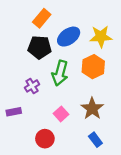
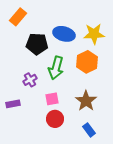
orange rectangle: (42, 18) -> (18, 17), moved
blue ellipse: (69, 37) -> (64, 34), turned 50
pink square: (61, 114) -> (52, 99), moved, turned 32
red circle: (45, 139) -> (55, 119), moved

